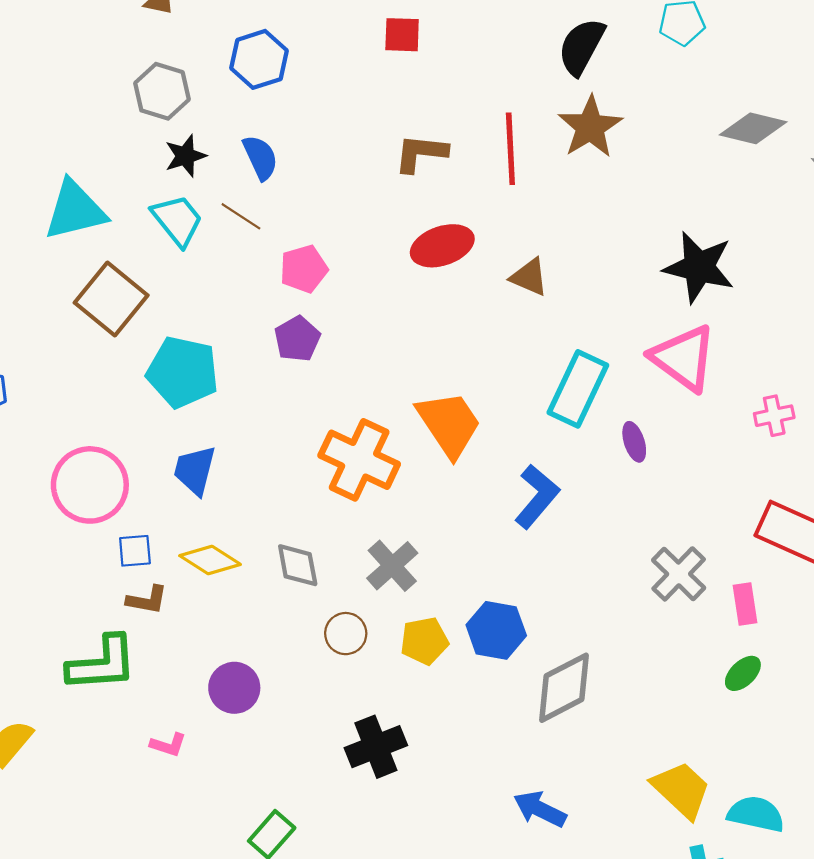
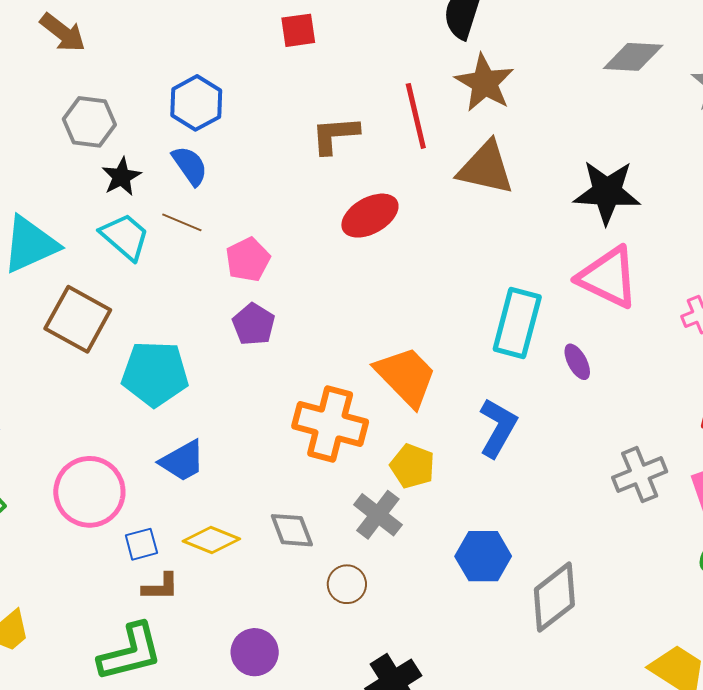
blue hexagon: (259, 59) -> (196, 103), moved
brown triangle: (529, 277) -> (486, 168), moved, size x1.6
blue trapezoid: (195, 470) -> (182, 461), turned -123
gray cross: (679, 574) -> (640, 475), turned 34
yellow pentagon: (424, 641) -> (412, 466), moved, turned -30

